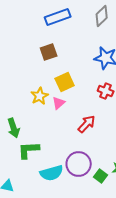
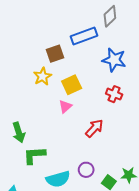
blue rectangle: (58, 17) -> (84, 36), moved
yellow star: (40, 96) -> (43, 76), moved
purple circle: (79, 164) -> (86, 170), size x0.6

